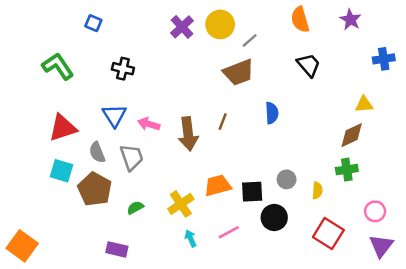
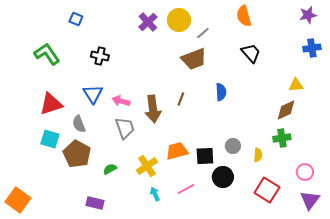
purple star: (350, 20) -> (308, 15), moved, turned 30
gray trapezoid: (132, 157) -> (125, 128), moved

